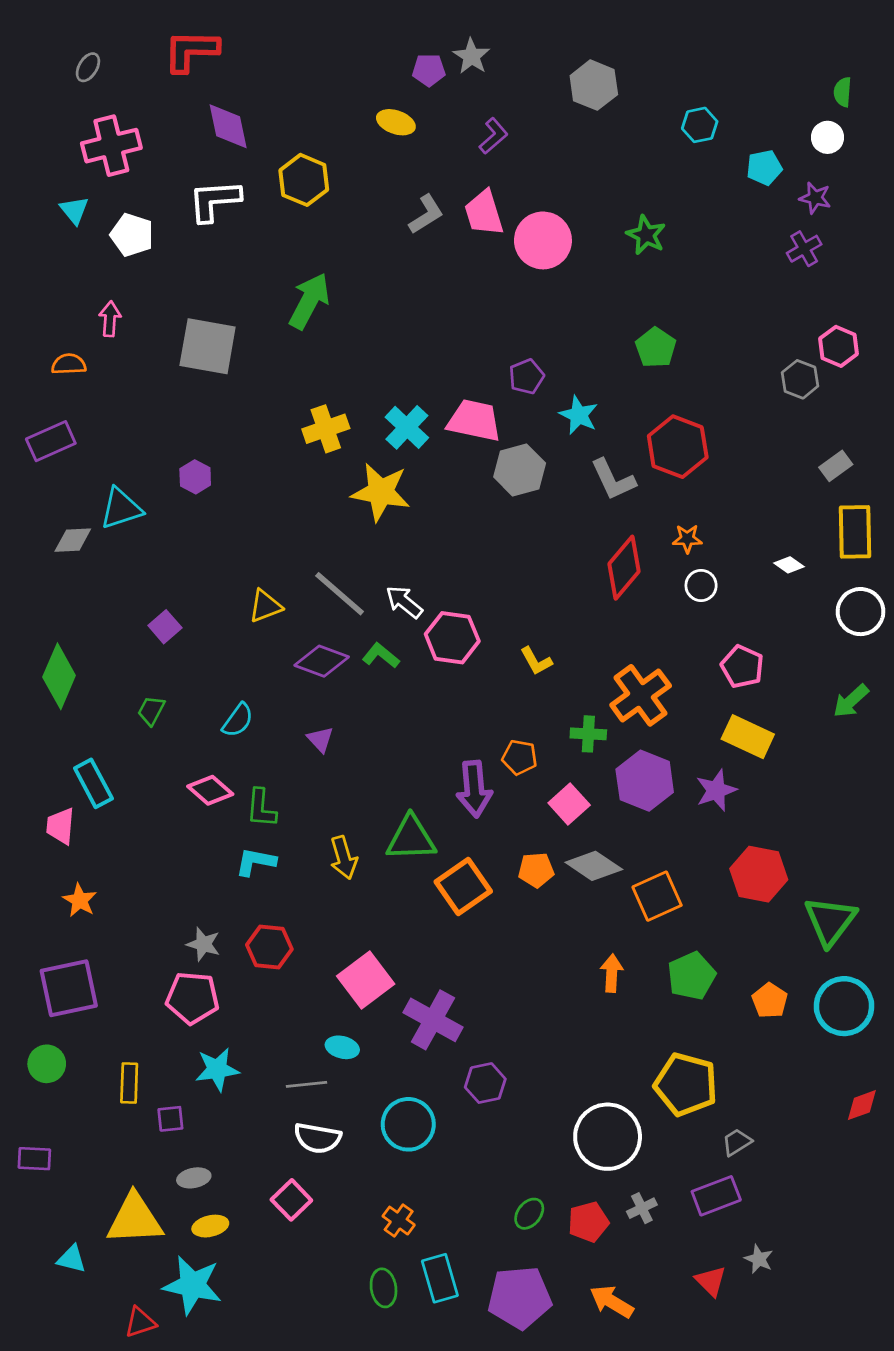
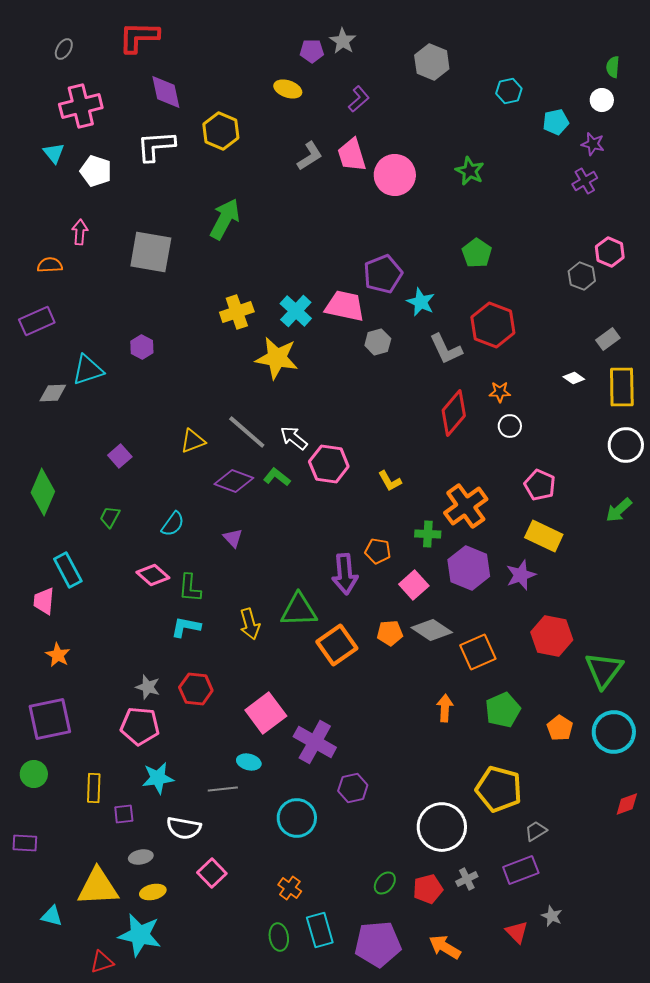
purple pentagon: (526, 377) -> (383, 274), size x1.5
gray hexagon: (520, 470) -> (378, 342), size x0.7
white diamond: (789, 565) -> (574, 378), moved
white semicircle: (318, 1138) -> (184, 828), moved

